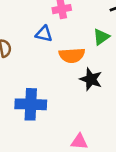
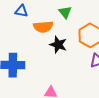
green triangle: (101, 37) -> (65, 12), turned -32

